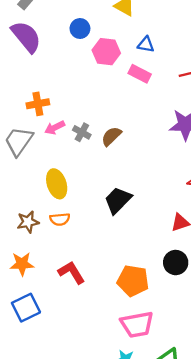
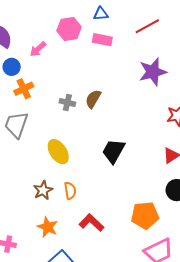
blue circle: (80, 29) -> (12, 67), moved
pink arrow: (55, 128) -> (38, 49), moved
orange semicircle: (60, 219) -> (70, 191), moved, turned -78
orange star: (22, 264) -> (48, 227), turned -30

